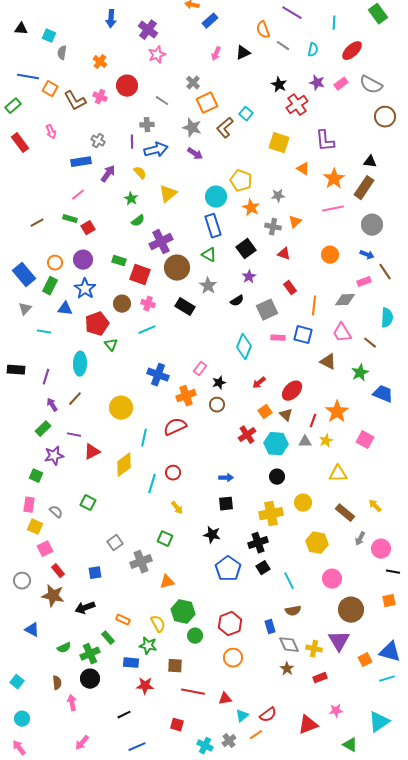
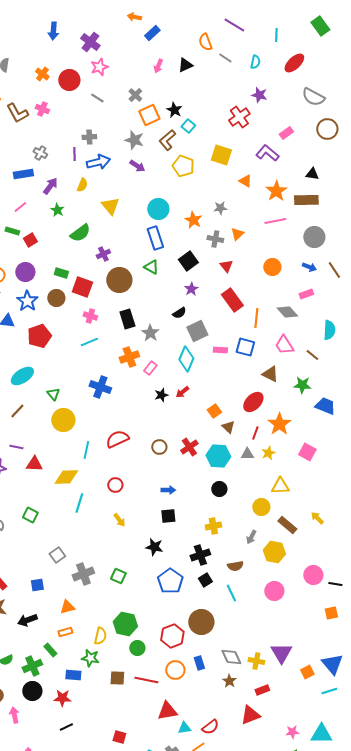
pink rectangle: (341, 84) -> (286, 133), moved
black star: (279, 85) -> (174, 110), moved
red circle: (127, 86) -> (69, 80), moved
gray line: (162, 101) -> (97, 98), moved
purple L-shape: (325, 141) -> (267, 153), turned 135
yellow semicircle: (140, 173) -> (82, 185), turned 64
yellow pentagon: (241, 181) -> (183, 166), moved
brown rectangle: (364, 188) -> (306, 200), turned 55
yellow triangle: (168, 194) -> (110, 206), turned -30
green star: (131, 199) -> (57, 210), moved
green semicircle: (138, 221) -> (80, 233), size x1.5
purple cross: (161, 242) -> (103, 254), size x0.6
red triangle: (284, 254) -> (226, 266), turned 32
brown line: (385, 272) -> (334, 270), moved
gray star: (208, 286) -> (150, 333), moved
red rectangle: (290, 288) -> (232, 300), size x1.6
gray diamond: (345, 300) -> (287, 312), turned 50
brown circle: (122, 304) -> (56, 298), moved
black rectangle: (185, 307) -> (127, 319), turned 42
gray square: (267, 310) -> (197, 331), moved
green triangle: (111, 345) -> (53, 394), moved
cyan ellipse: (80, 364) -> (22, 376), turned 55
pink rectangle: (200, 369) -> (150, 368), moved
green star: (360, 373) -> (302, 385), turned 30
red arrow: (259, 383) -> (182, 392), moved
red ellipse: (292, 391) -> (253, 402), moved
orange cross: (186, 396) -> (129, 357), moved
brown circle: (217, 405) -> (159, 447), moved
orange square: (265, 412) -> (214, 411), moved
red triangle: (92, 452) -> (34, 464), turned 30
yellow diamond: (124, 465) -> (66, 477), turned 35
cyan line: (152, 484) -> (79, 503), moved
yellow circle: (303, 503) -> (261, 507), moved
yellow cross: (271, 514) -> (213, 526), size x0.7
green square: (165, 539) -> (118, 576), moved
gray arrow: (360, 539) -> (251, 537), moved
yellow hexagon: (317, 543) -> (274, 552), moved
pink circle: (381, 549) -> (313, 575), moved
orange triangle: (167, 582) -> (67, 607), moved
brown circle: (351, 610) -> (201, 622), moved
brown semicircle: (293, 611) -> (235, 566), moved
orange rectangle: (123, 620) -> (65, 632), turned -40
yellow semicircle: (158, 624) -> (100, 636), turned 42
blue rectangle: (270, 627) -> (199, 663), moved
blue triangle: (390, 652) -> (332, 664), turned 35
red star: (145, 686) -> (62, 698), moved
red line: (193, 692) -> (146, 680), moved
red triangle: (225, 699) -> (167, 711), size x1.5
pink star: (336, 711) -> (292, 732), moved
cyan triangle: (242, 716) -> (184, 728), turned 32
cyan triangle: (379, 722) -> (321, 734), turned 35
red triangle: (308, 725) -> (250, 715), moved

